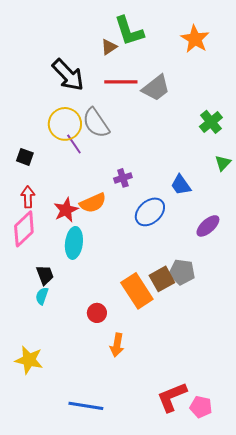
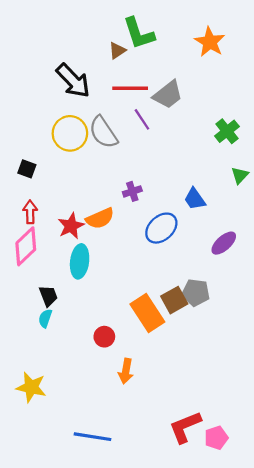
purple line: (74, 144) -> (142, 119), moved
pink pentagon: (201, 407) -> (216, 438), turned -30

